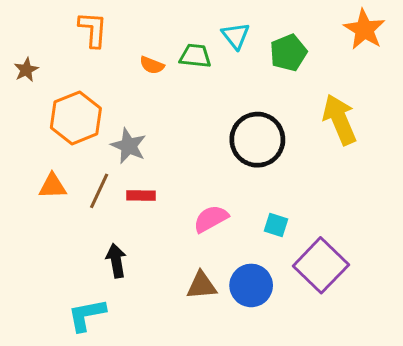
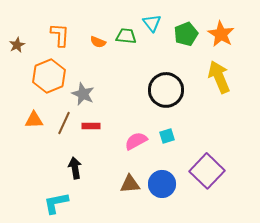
orange L-shape: (93, 29) -> (60, 35), moved
orange star: (364, 29) -> (221, 34), moved
cyan square: (276, 225) -> (167, 136), moved, turned -35

